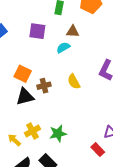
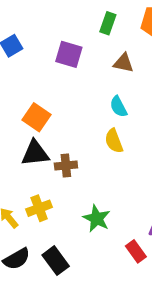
cyan semicircle: (63, 48) -> (118, 107), moved, turned -96
brown cross: (44, 86) -> (66, 165), moved
green star: (58, 133) -> (97, 218), moved, turned 30

